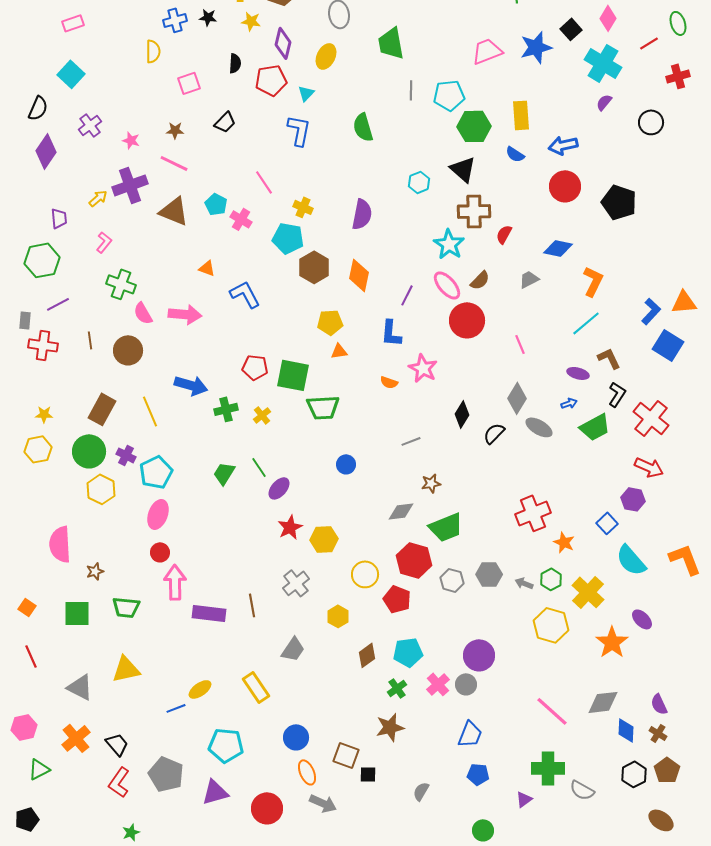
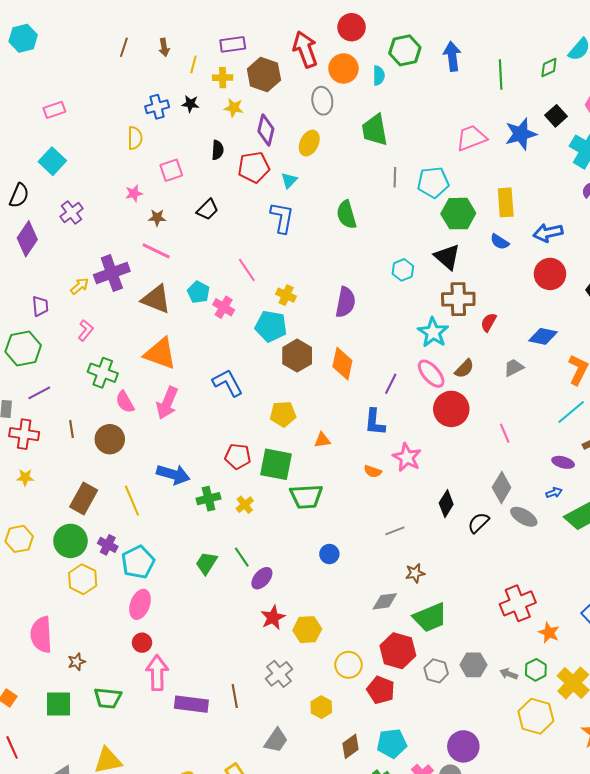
pink star: (131, 140) -> (134, 193), moved, turned -30
orange triangle: (207, 268) -> (160, 354), moved, size x2.0
pink arrow: (185, 314) -> (167, 403), turned 108
yellow pentagon: (330, 322) -> (283, 414), moved
yellow star: (44, 414) -> (25, 477), moved

